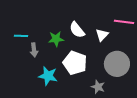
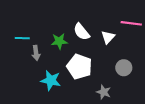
gray circle: (117, 64) -> (124, 68), size x0.6

